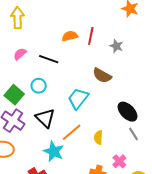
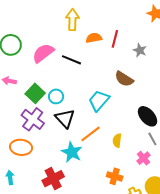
yellow arrow: (18, 18) -> (72, 20), moved
pink semicircle: (20, 54) -> (43, 53), size x1.6
cyan circle: (39, 86) -> (56, 96), moved
pink cross: (119, 161) -> (144, 158), moved

